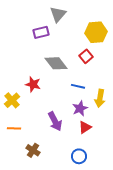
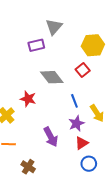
blue line: (78, 86) -> (74, 101), turned 56
yellow arrow: (100, 98) -> (97, 113), turned -42
blue circle: (79, 156) -> (89, 164), moved

